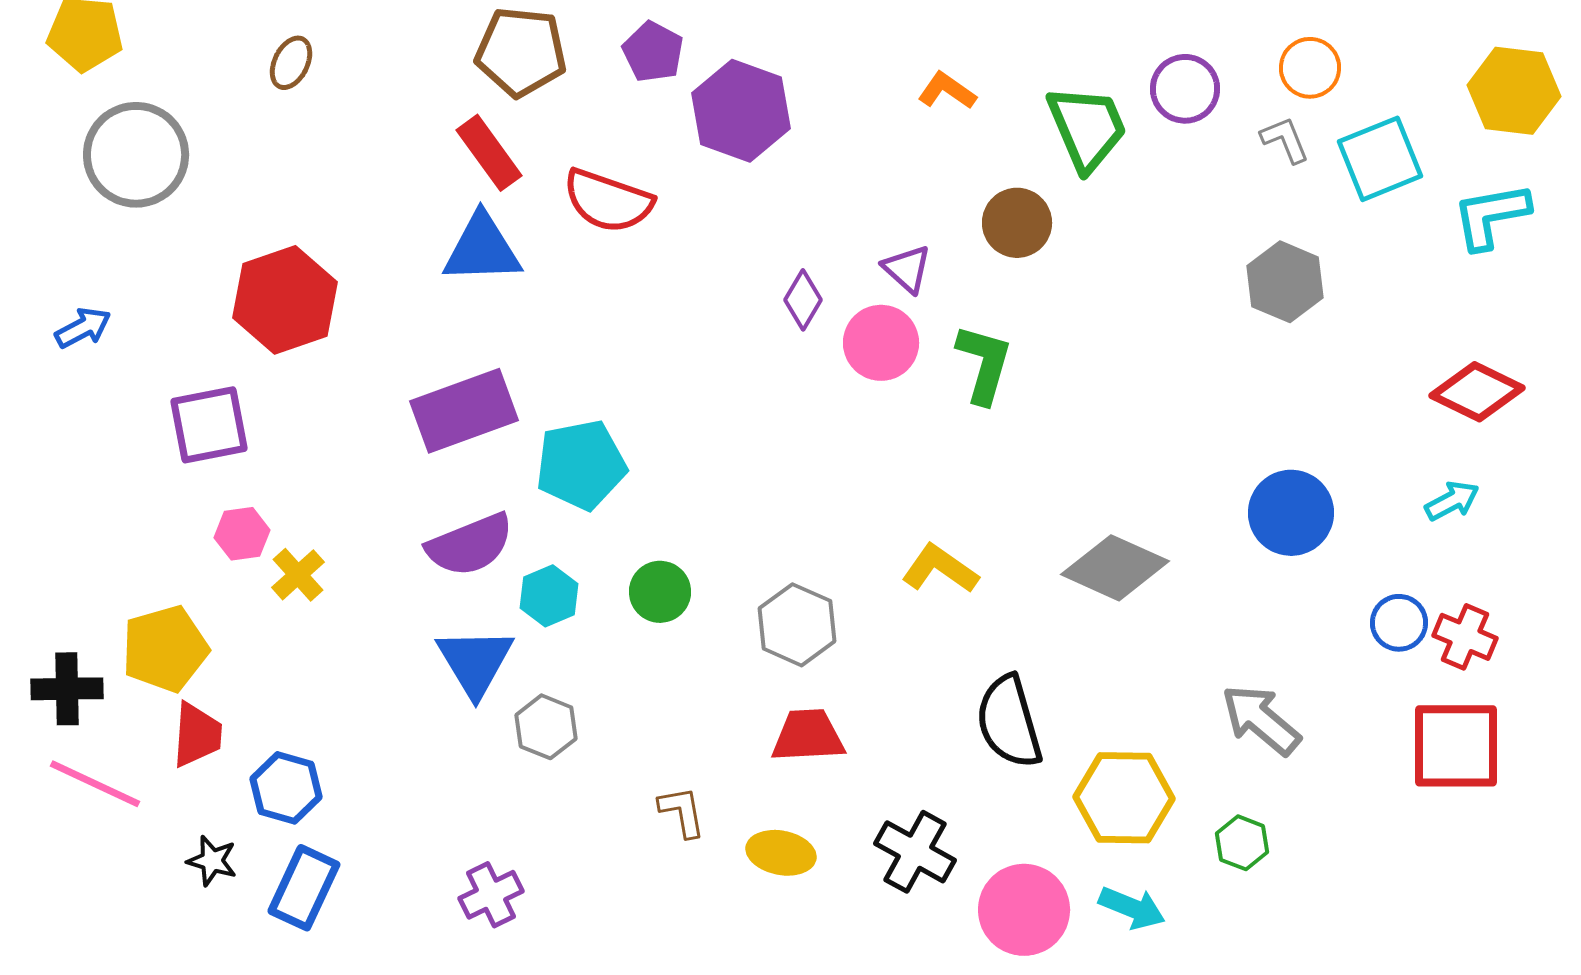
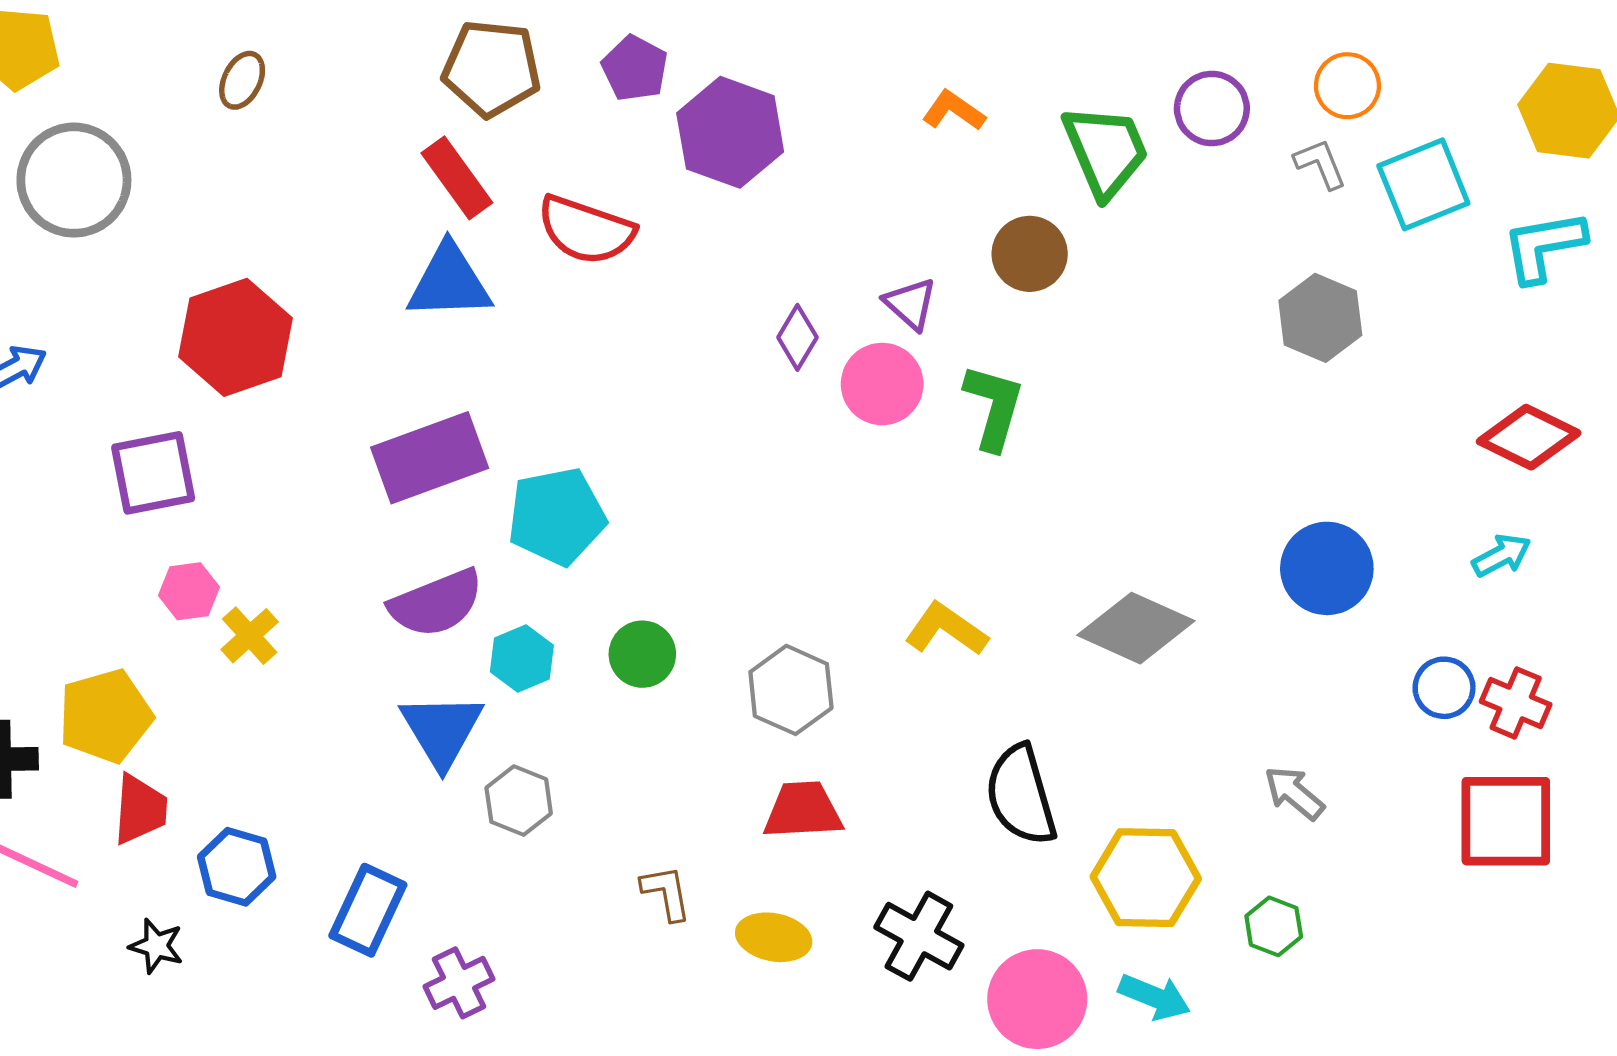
gray arrow: (1261, 720) -> (1294, 793), size x0.7
blue rectangle: (304, 888) -> (368, 910), moved

